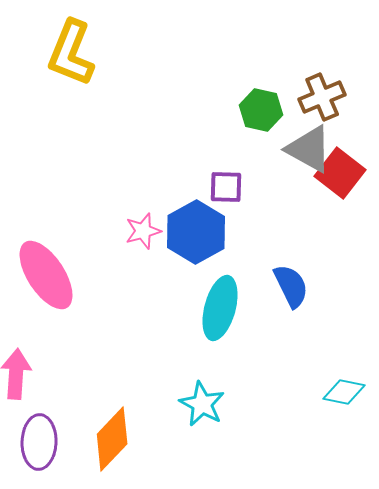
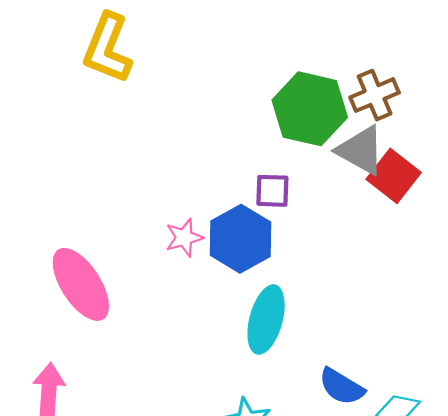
green hexagon: (261, 110) -> (310, 109), size x1.6
blue semicircle: (291, 286) -> (342, 387), moved, turned 147

